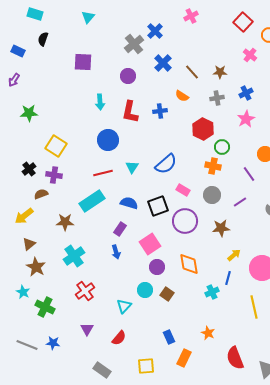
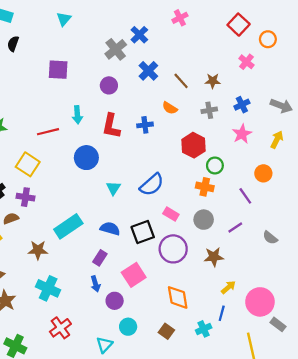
red line: (103, 173) -> (48, 132), moved
cyan cross: (74, 256) -> (48, 288), turned -30
purple circle: (157, 267) -> (115, 301), moved
brown square: (167, 294) -> (166, 331), moved

